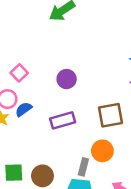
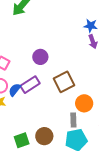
brown square: (111, 115) -> (64, 82), moved
purple rectangle: (63, 120) -> (30, 85), moved

